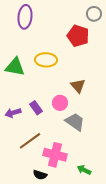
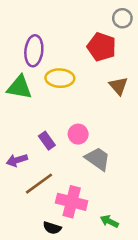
purple ellipse: (25, 17) -> (34, 51), moved
brown triangle: (78, 86) -> (118, 86), moved
purple arrow: (13, 113) -> (17, 160), moved

